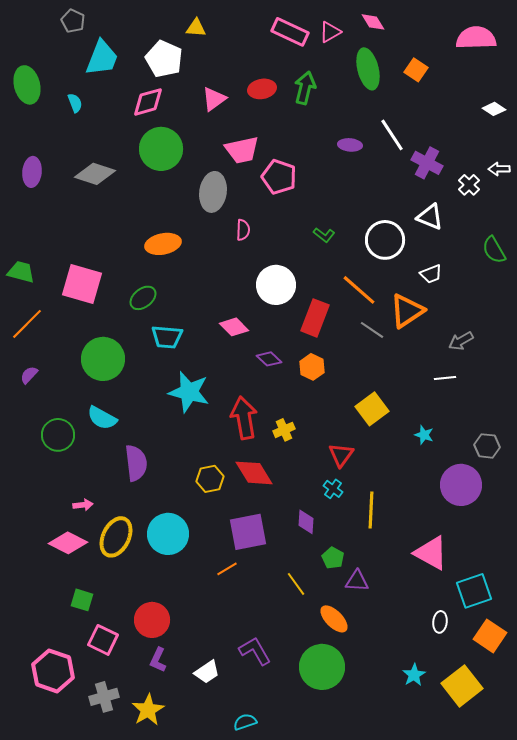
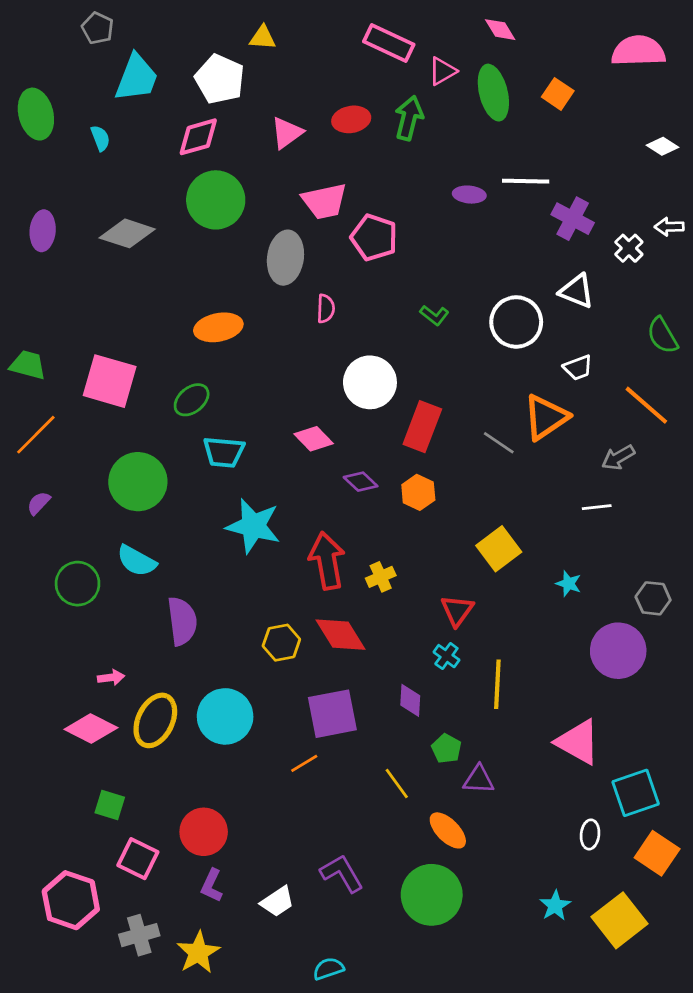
pink triangle: (330, 32) -> (442, 71), moved
white line: (392, 135) -> (526, 181), turned -56
orange line: (359, 290) -> (646, 405), moved

